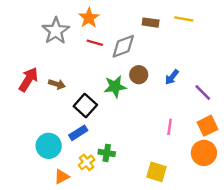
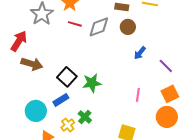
brown circle: (139, 75) -> (128, 27), moved
red arrow: (28, 79) -> (19, 41), moved
brown arrow: (57, 84) -> (32, 64), moved, size x1.5
green star: (115, 87) -> (92, 83), moved
green cross: (107, 153) -> (85, 117), turned 32

